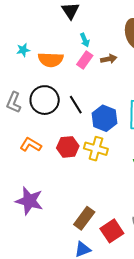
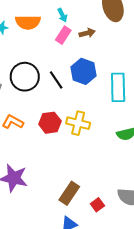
orange semicircle: (51, 60) -> (28, 22), moved
blue hexagon: (104, 118) -> (84, 71), moved
red square: (112, 231) -> (97, 205), size x0.6

